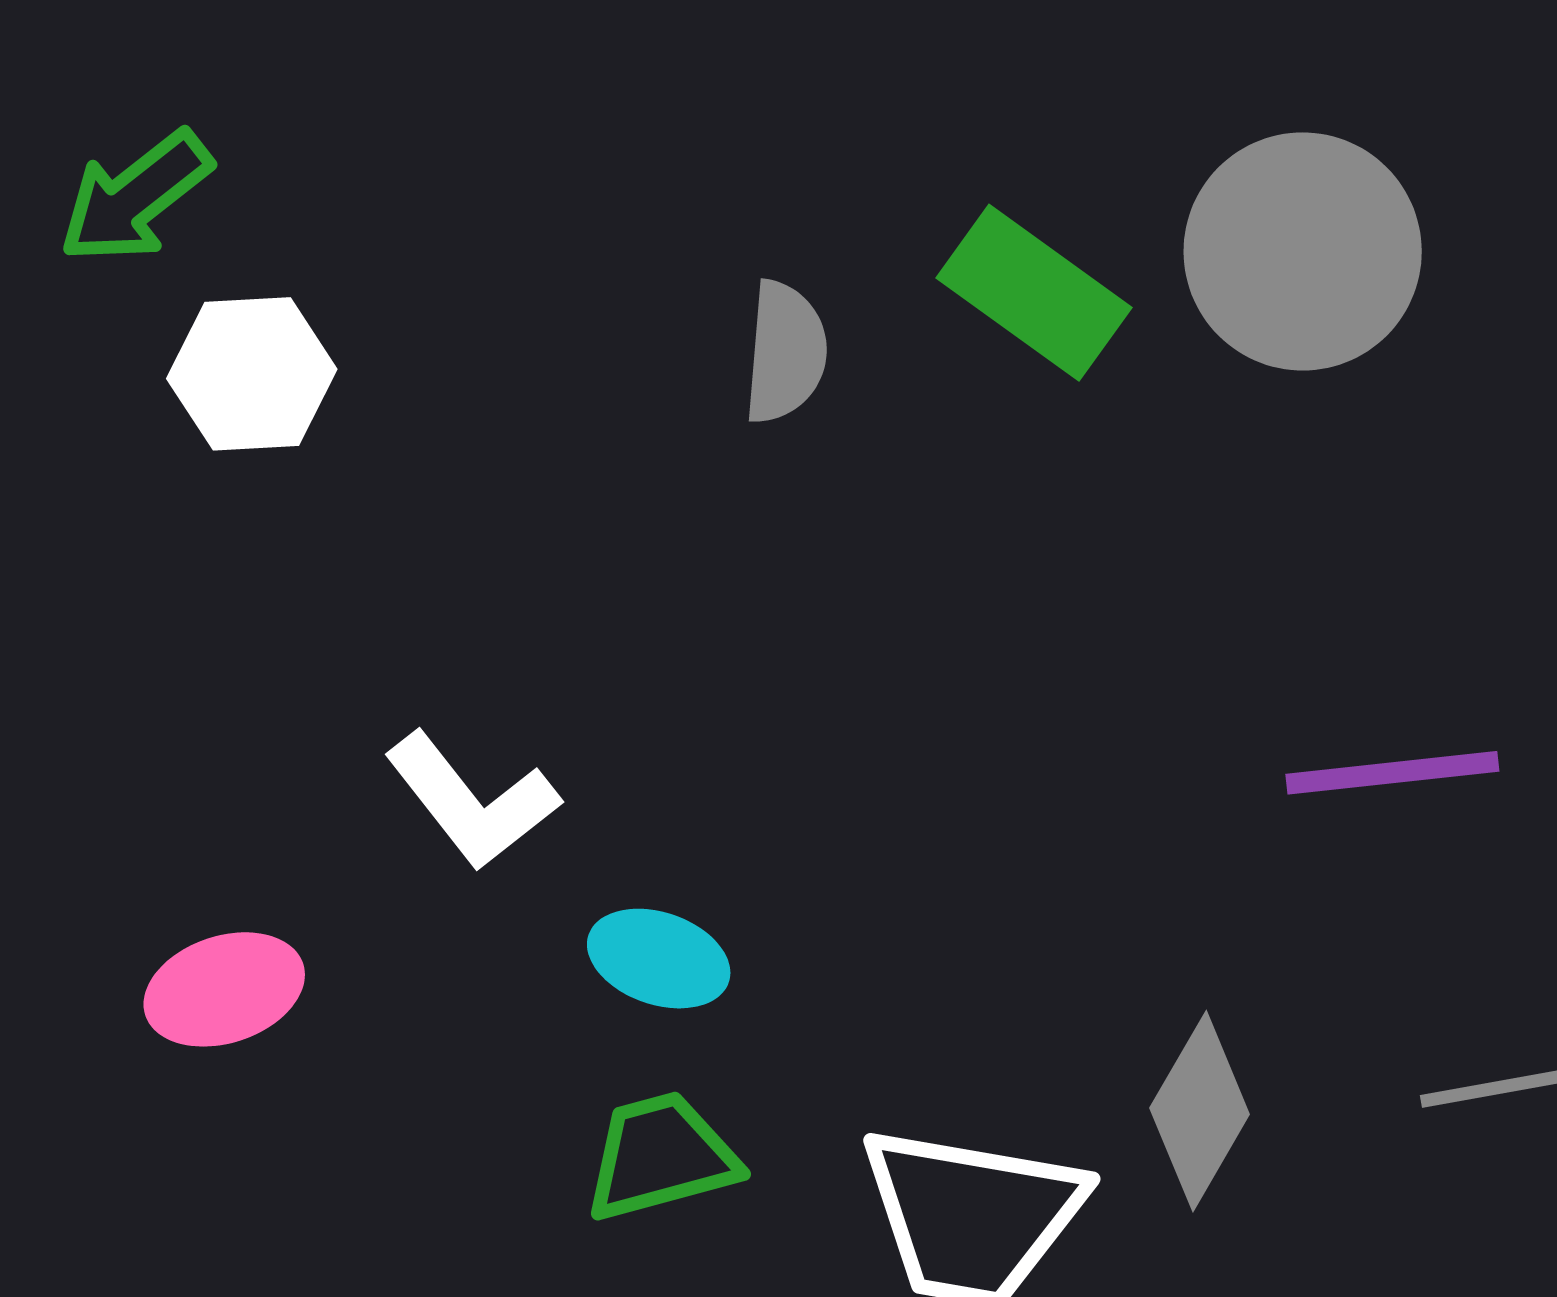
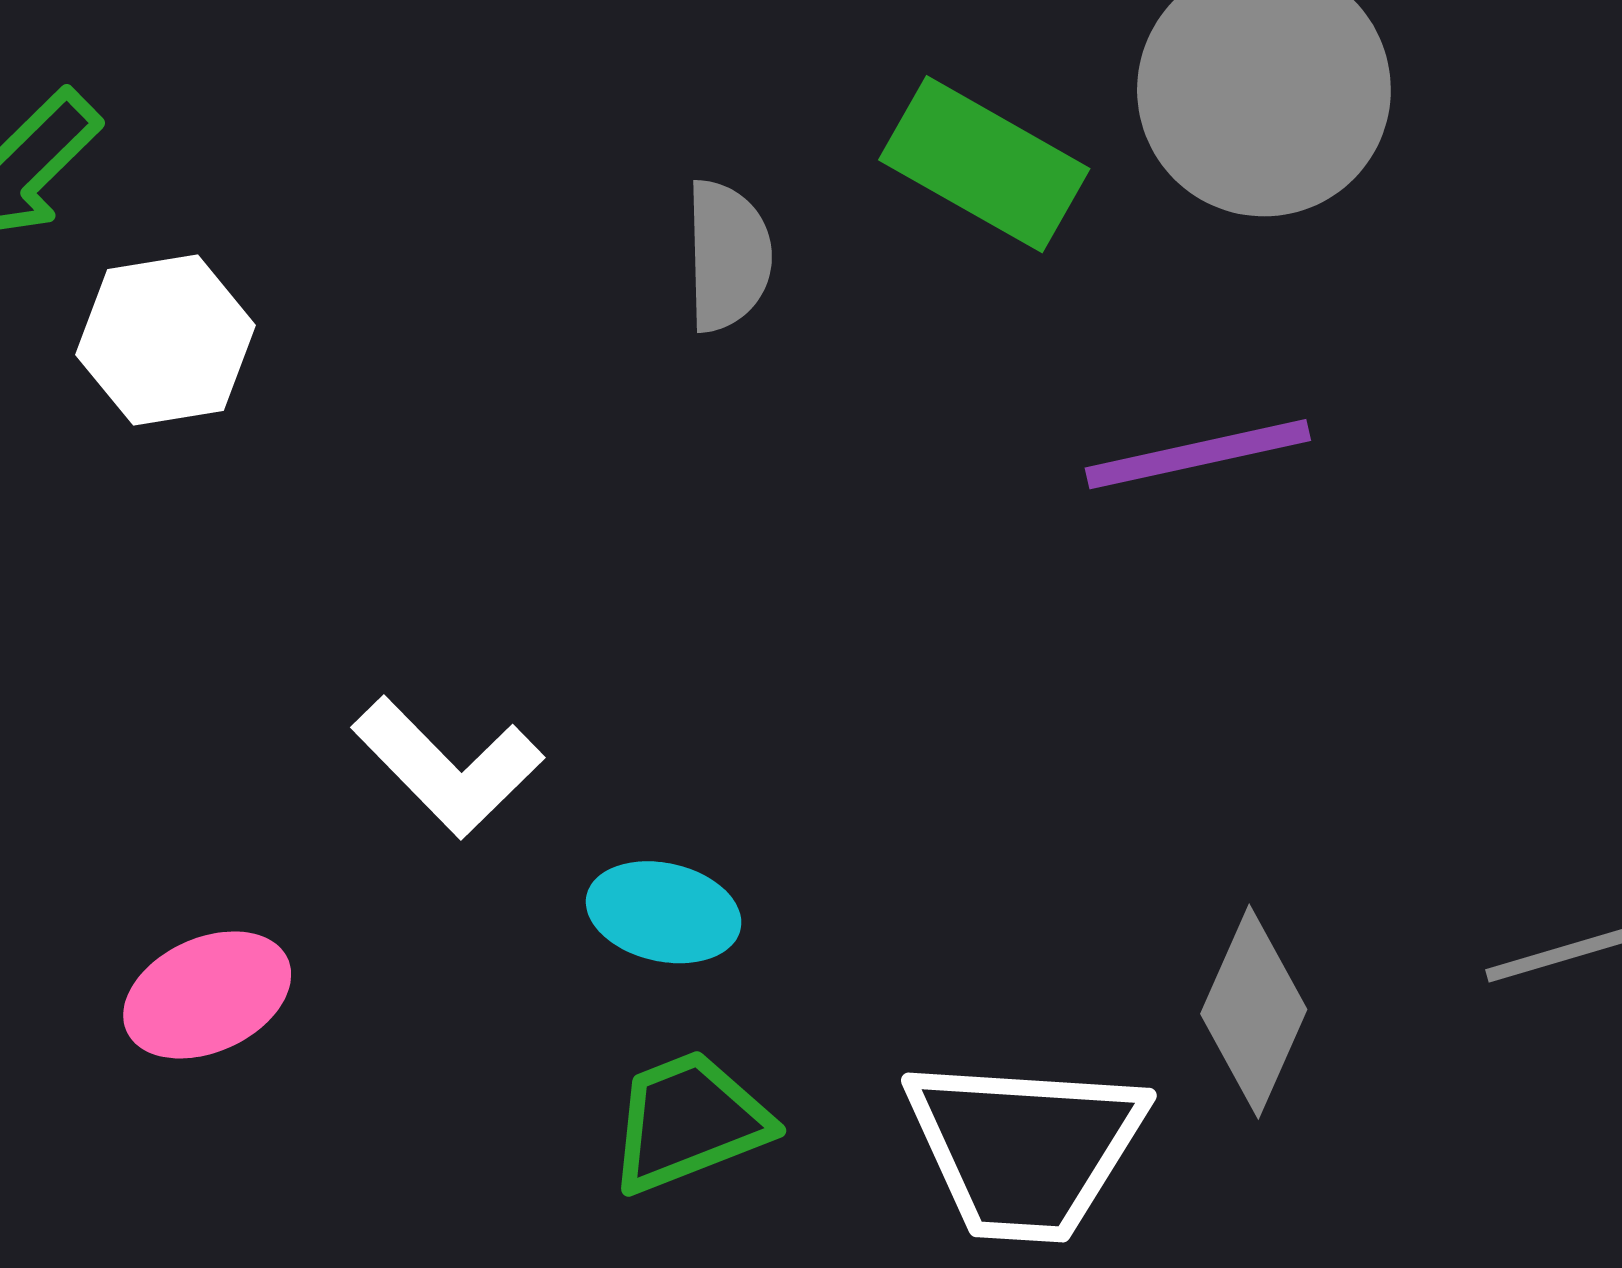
purple line: (1392, 773) -> (1198, 454), moved

